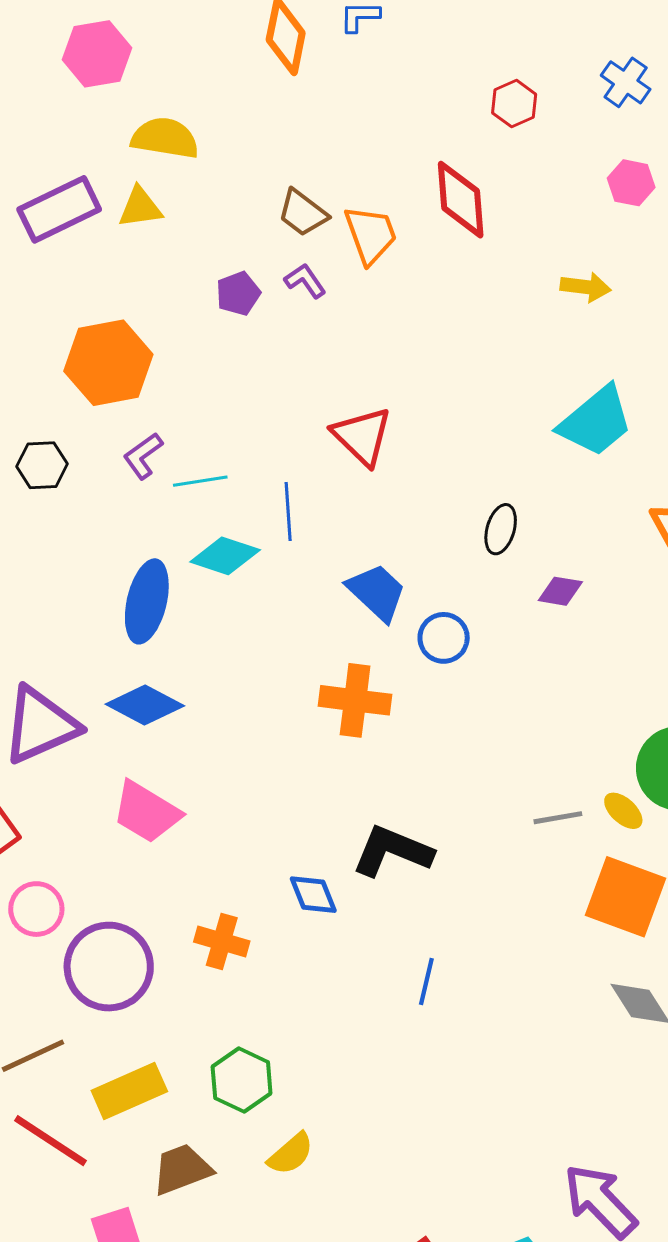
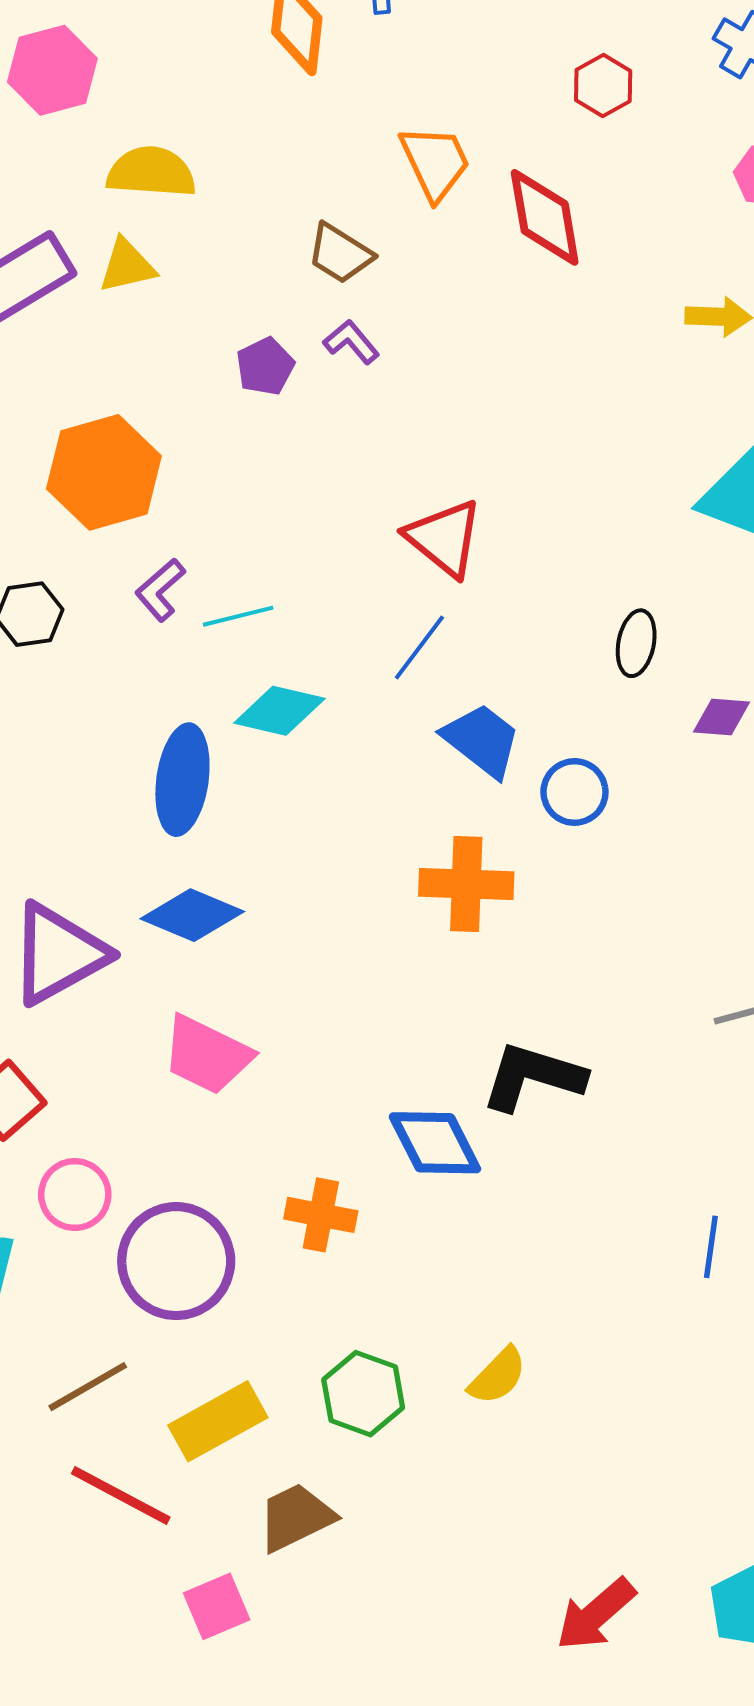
orange trapezoid: (371, 235) -> (435, 162), moved
blue line: (288, 511) -> (419, 647), moved, turned 46
blue diamond: (313, 895) -> (435, 1143), size x1.4
blue line: (426, 981) -> (711, 1247), moved
yellow semicircle: (291, 1154) -> (498, 1376), moved

